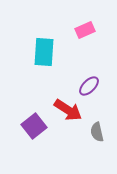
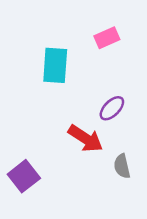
purple square: (34, 126) -> (24, 176), moved

